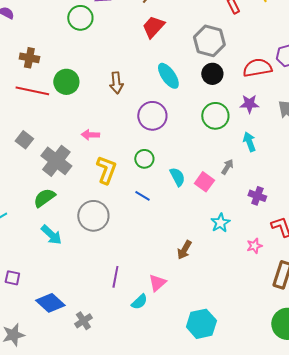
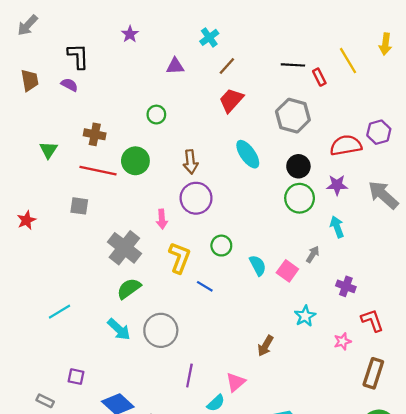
green circle: (80, 18) -> (156, 115), moved, size x0.7
black circle: (212, 74) -> (298, 166), moved
purple circle: (152, 116) -> (196, 198), moved
pink arrow: (90, 135) -> (162, 219), turned -96
gray square: (24, 140) -> (79, 206), moved, turned -30
blue line: (142, 196) -> (205, 286), moved
green semicircle: (44, 198) -> (129, 289), moved
gray circle: (93, 216) -> (161, 330), moved

